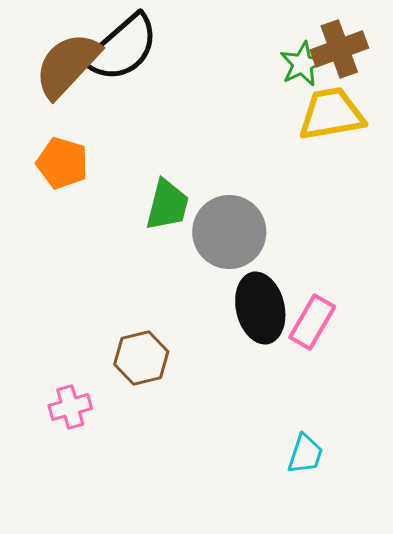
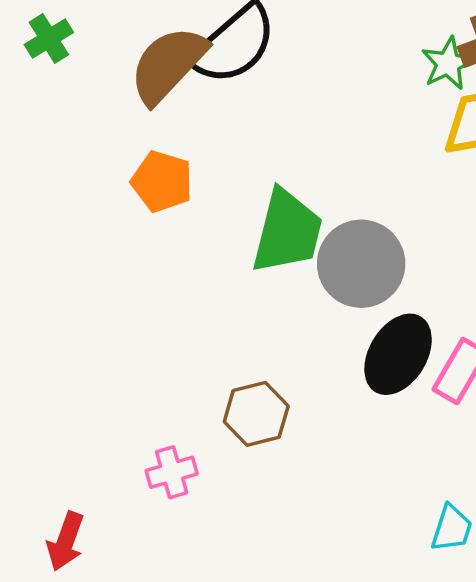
green trapezoid: (167, 205) -> (287, 232), size x1.4
black ellipse: (260, 308) -> (398, 354), turned 44

